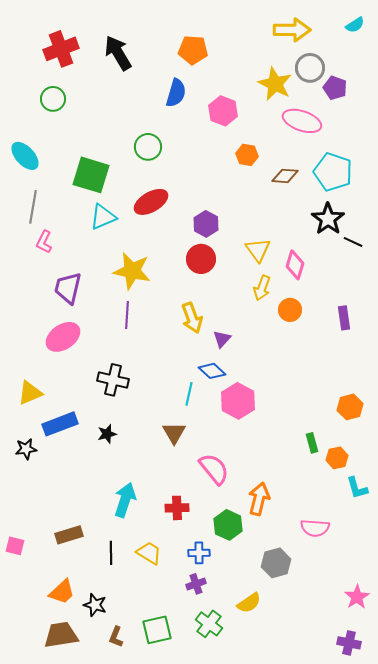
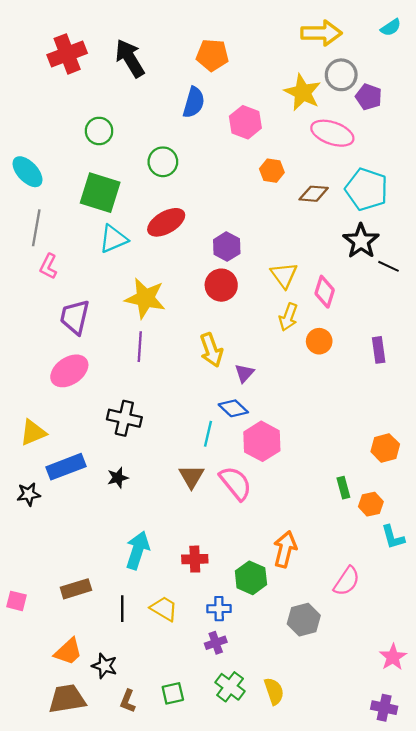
green circle: (53, 99) -> (99, 131), moved
pink semicircle: (214, 469) -> (236, 483), moved
pink semicircle: (315, 528) -> (347, 581), turned -60
yellow semicircle: (249, 603) -> (274, 691), moved, turned -75
green square: (157, 630) -> (173, 693), size x0.7

